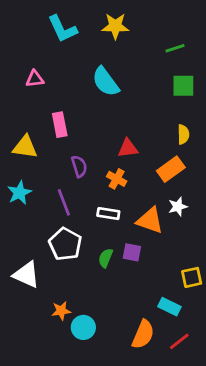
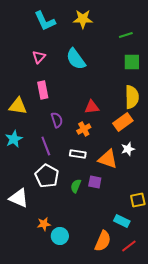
pink triangle: (35, 79) -> (39, 57), moved, turned -40
yellow semicircle: (183, 134) -> (132, 97), size x1.6
orange cross: (117, 179) -> (84, 129), turned 32

